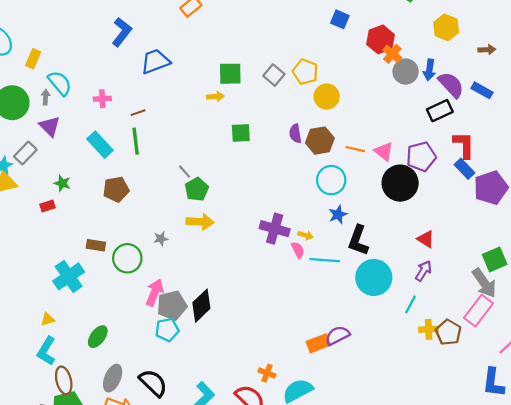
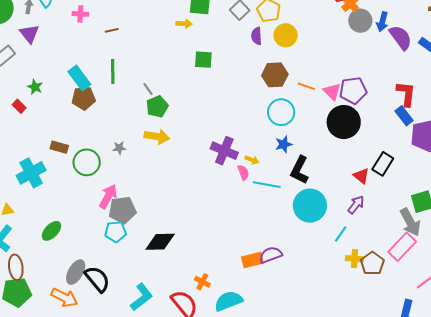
black rectangle: (440, 111) -> (383, 164), moved, turned -40
purple semicircle: (295, 134) -> (257, 36), moved
green line: (136, 141) -> (113, 71), moved
cyan rectangle: (100, 145) -> (79, 78), moved
purple pentagon: (421, 157) -> (353, 90), moved
red rectangle: (47, 206) -> (19, 106), turned 56
black diamond: (201, 306) -> (160, 242), moved, turned 36
gray ellipse: (113, 378) -> (76, 272), moved

